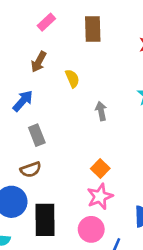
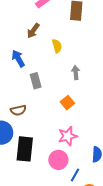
blue arrow: (23, 101) -> (18, 58), turned -78
gray rectangle: (37, 135) -> (36, 81), moved
orange square: (100, 168) -> (67, 103), moved

